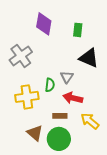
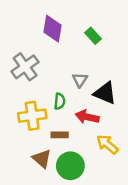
green rectangle: (78, 30) -> (93, 36), turned -48
black triangle: (89, 58) -> (105, 93), moved
gray triangle: (67, 77) -> (80, 80), moved
brown rectangle: (60, 116) -> (60, 135), moved

